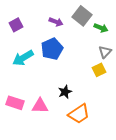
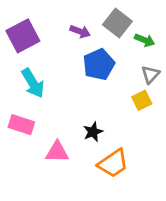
purple square: (16, 25) -> (23, 36), size x1.6
blue pentagon: (52, 49) -> (99, 64), moved
cyan arrow: (23, 58) -> (33, 83), turned -90
pink rectangle: (15, 103) -> (21, 125), moved

